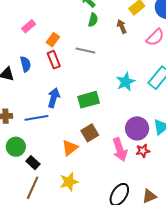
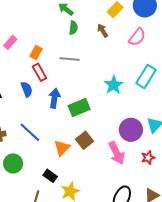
blue semicircle: (25, 64) -> (27, 89), moved
blue arrow: (54, 98) -> (54, 98), moved
blue line: (36, 118) -> (30, 132), turned 60
orange triangle: (70, 148) -> (62, 148), moved
red star: (143, 151) -> (148, 158), moved
black rectangle: (33, 163) -> (50, 176), moved

